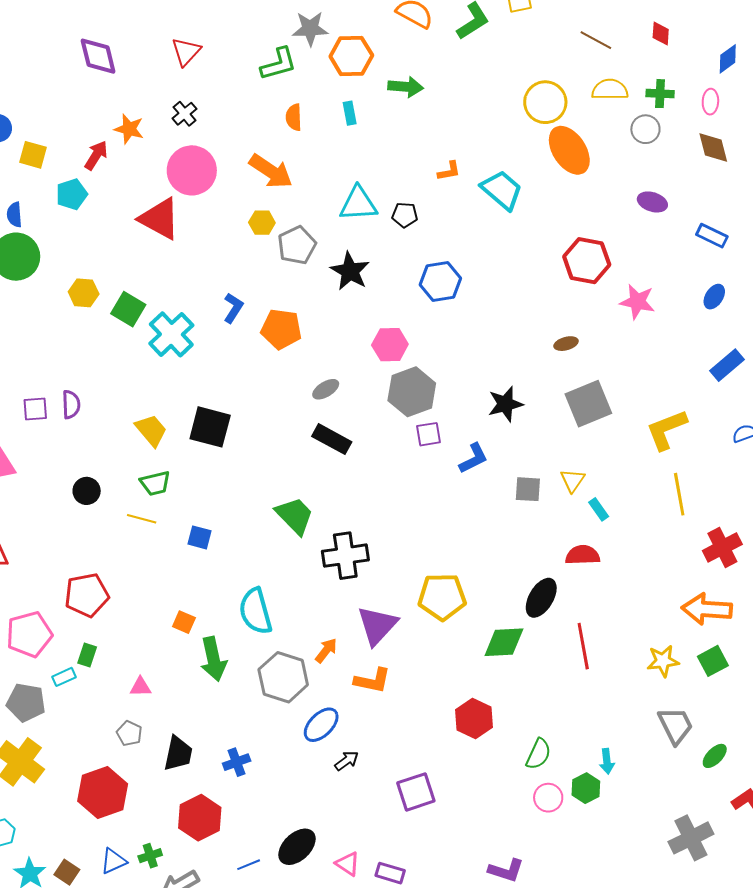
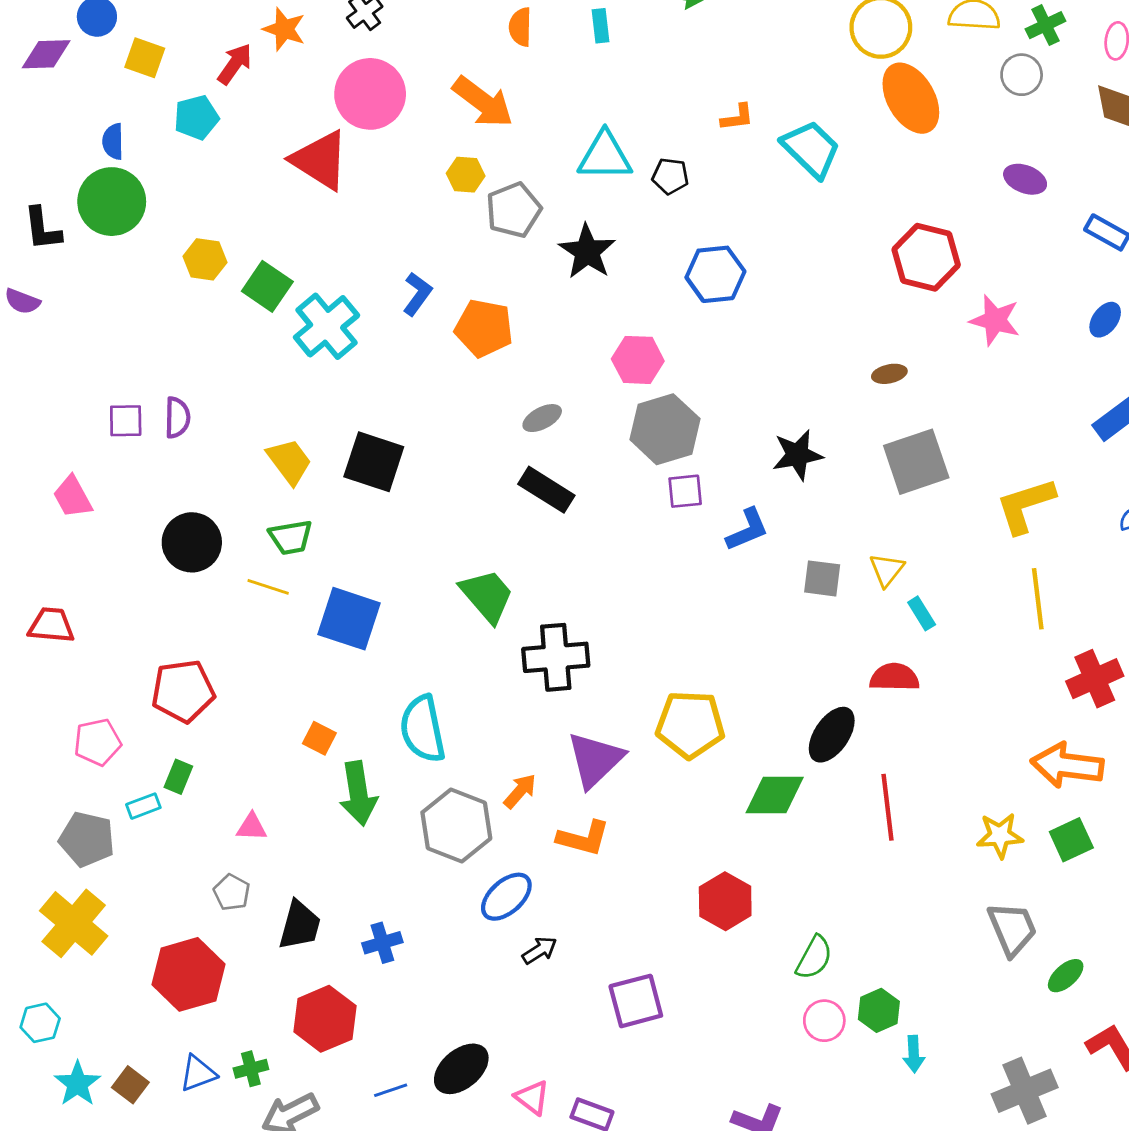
green cross: (660, 94) -> (1045, 25), turned -32
black circle: (87, 491) -> (192, 542), size x1.5
blue square: (200, 537) -> (349, 619), size x1.8
pink pentagon: (29, 634) -> (97, 742), size x0.7
cyan arrow: (607, 761) -> (914, 1054), moved

